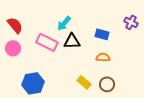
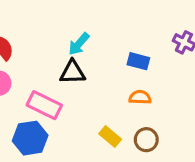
black triangle: (72, 41) -> (73, 72), moved
pink rectangle: (47, 42) -> (44, 105), moved

